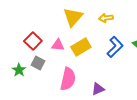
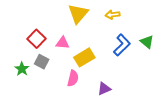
yellow rectangle: (81, 47) -> (84, 57), moved
pink semicircle: (68, 79) -> (73, 78), size x0.7

